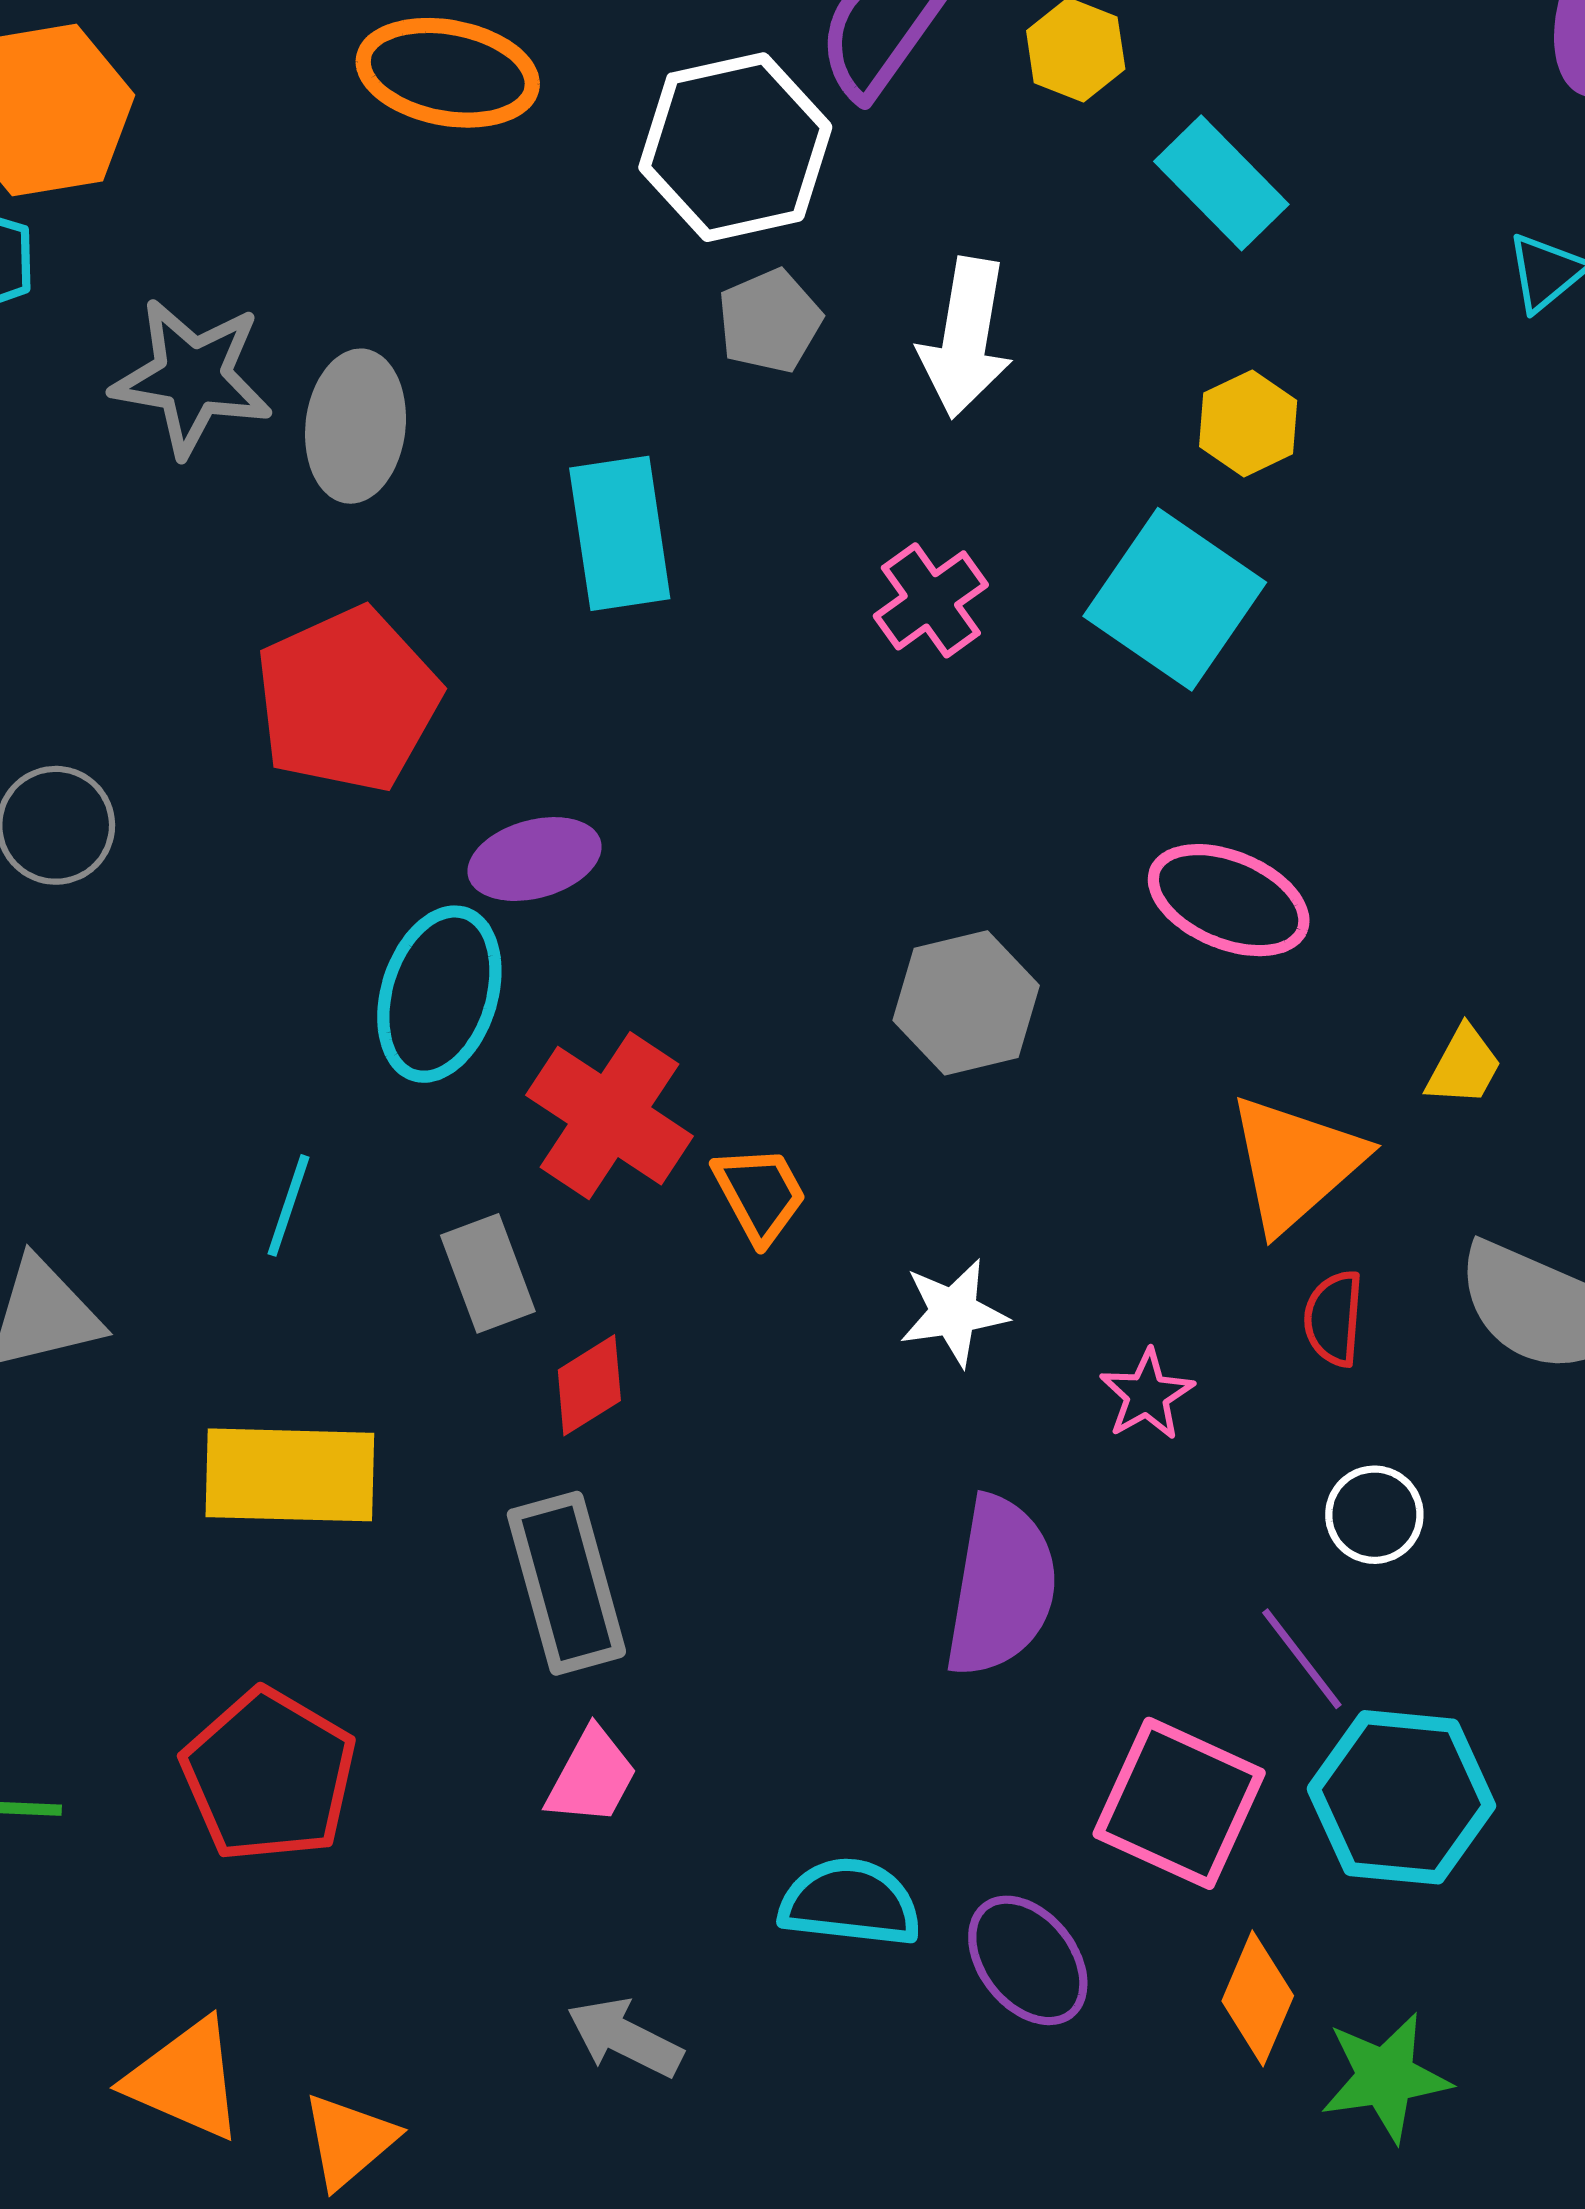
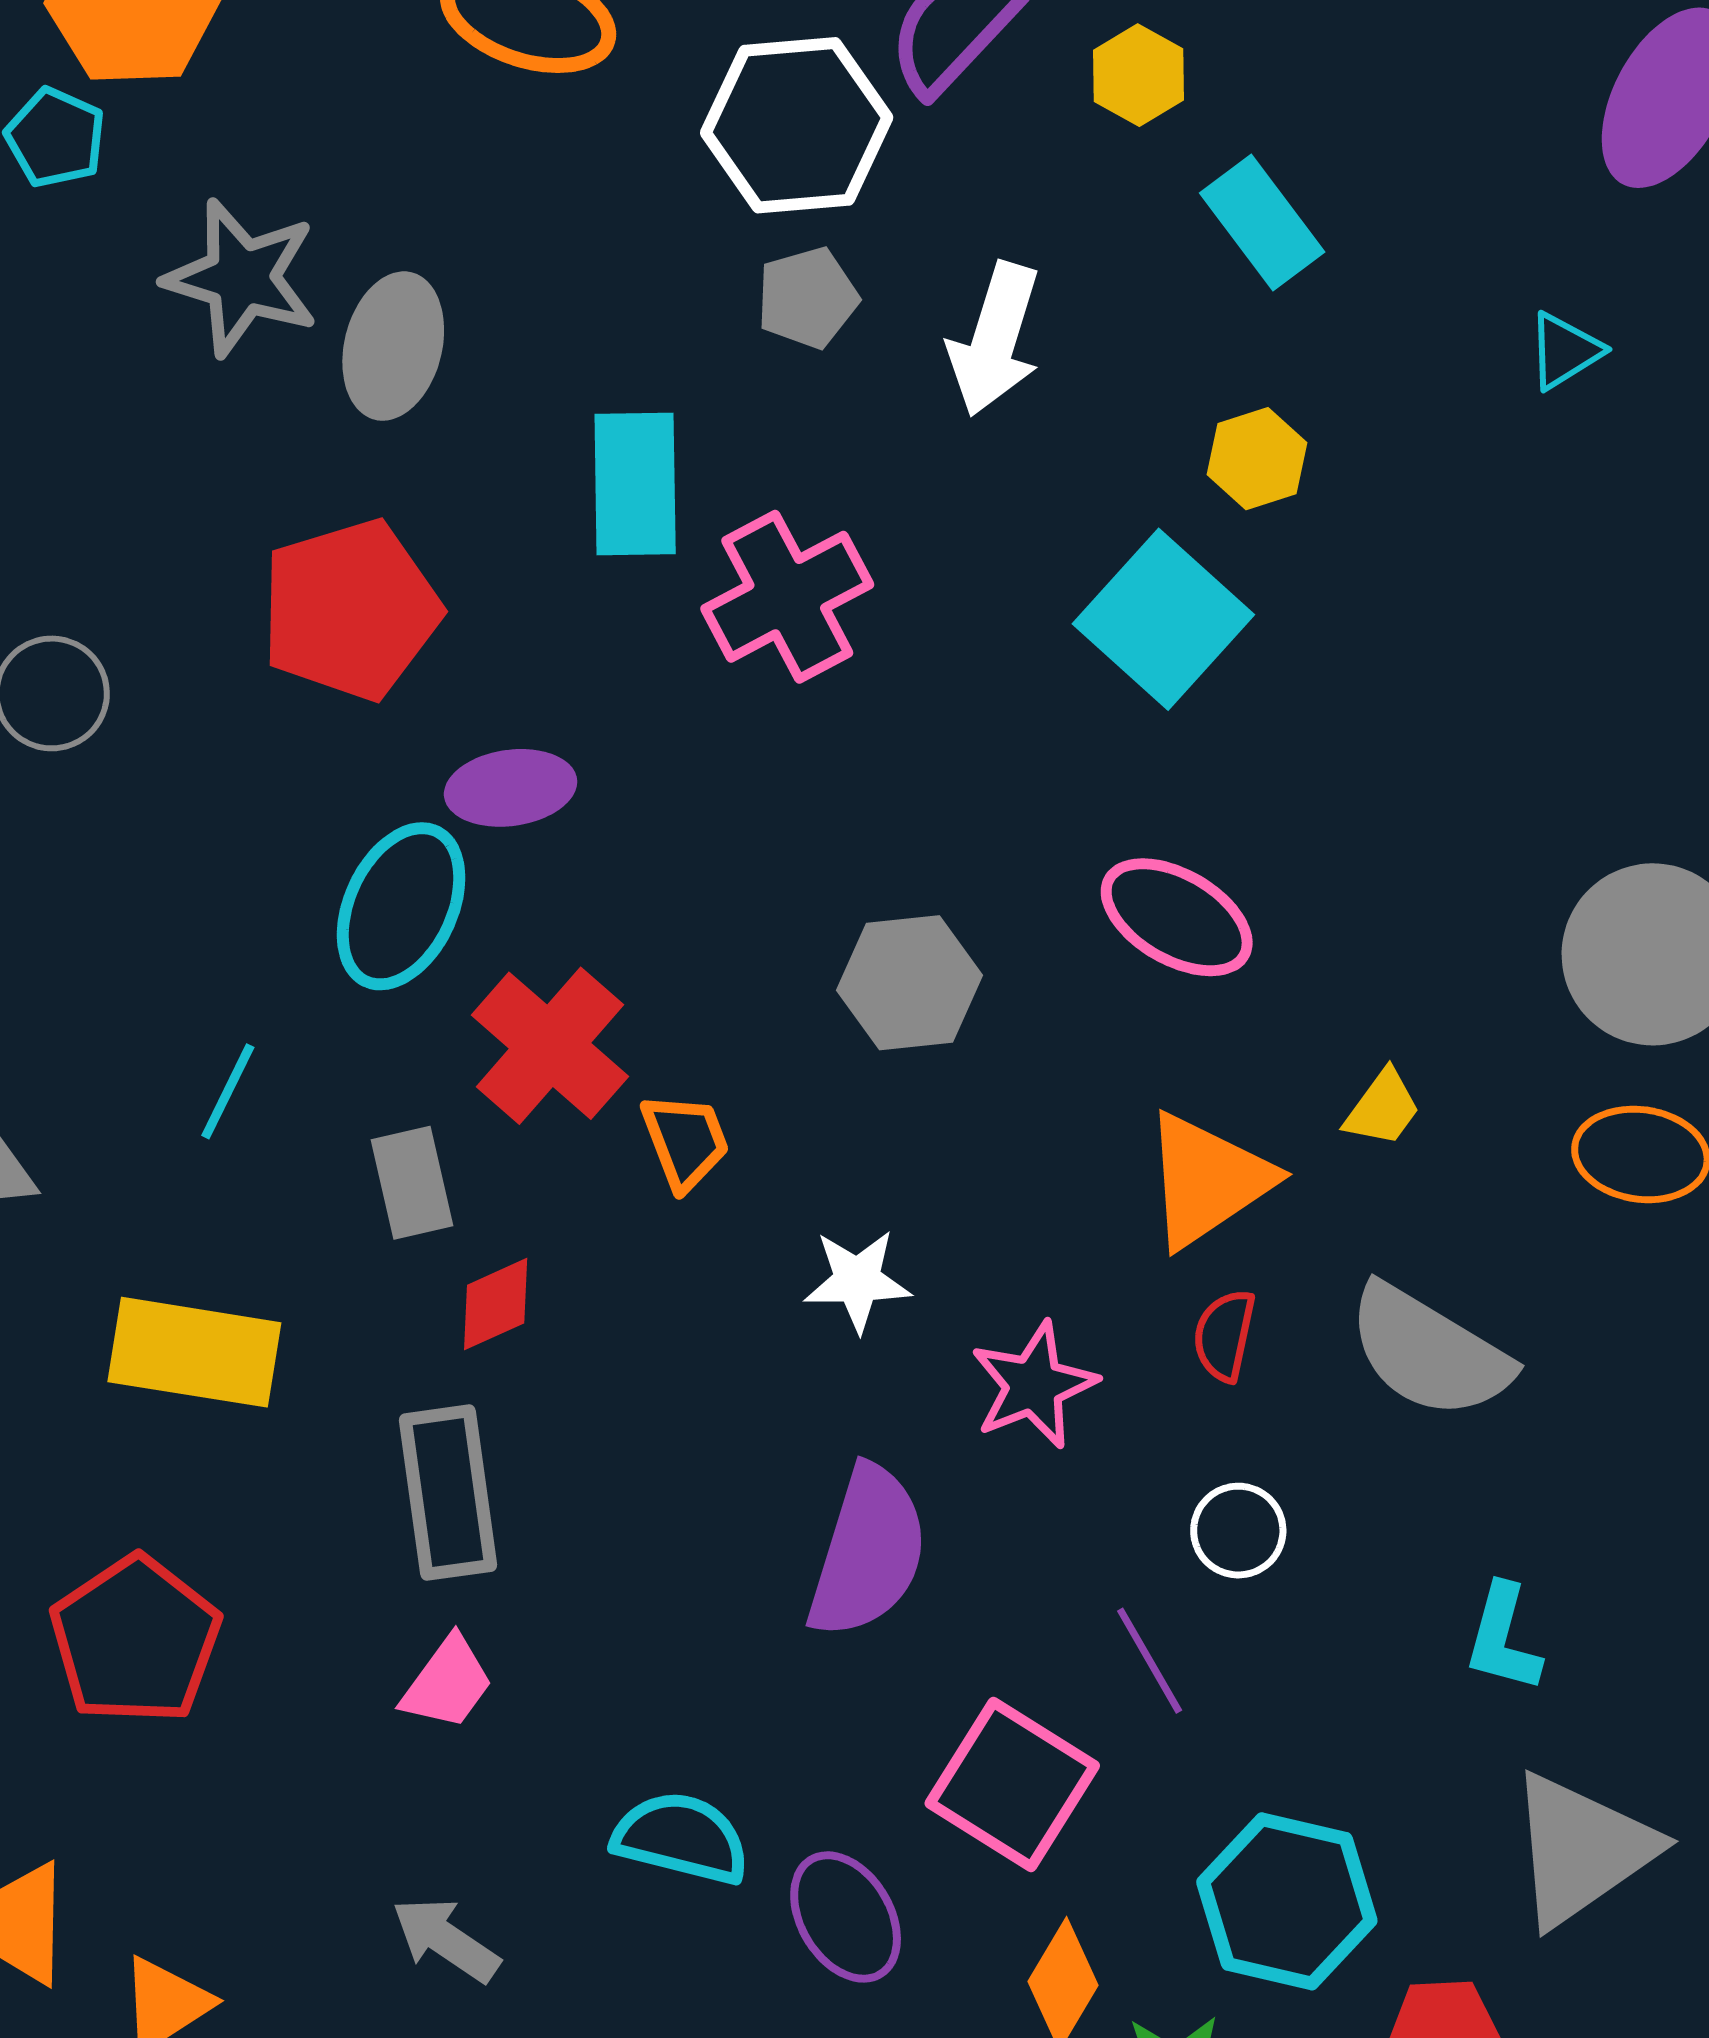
pink cross: (931, 600) -> (787, 597), moved, size x1.5
pink star: (1147, 1395) -> (1034, 1385), size x1.4
cyan hexagon: (1401, 1797) -> (1287, 1901), moved

